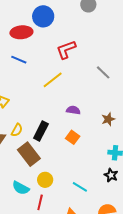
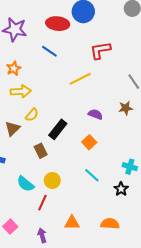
brown star: (108, 119) -> (126, 108), moved
yellow semicircle: (17, 130) -> (32, 115), moved
brown rectangle: (29, 154) -> (41, 151), size x0.6
cyan line: (80, 187) -> (92, 175), moved

